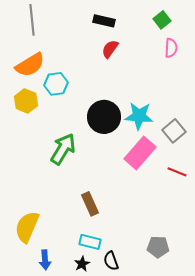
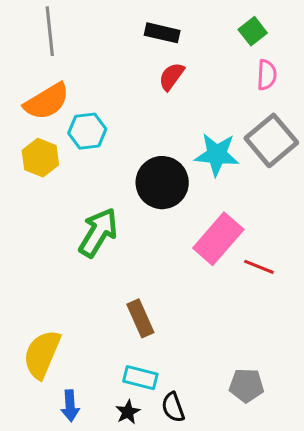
cyan star: (139, 116) -> (217, 154), moved
gray square: (174, 131) -> (271, 140), moved, size x1.4
red line: (177, 172) -> (259, 267), moved

